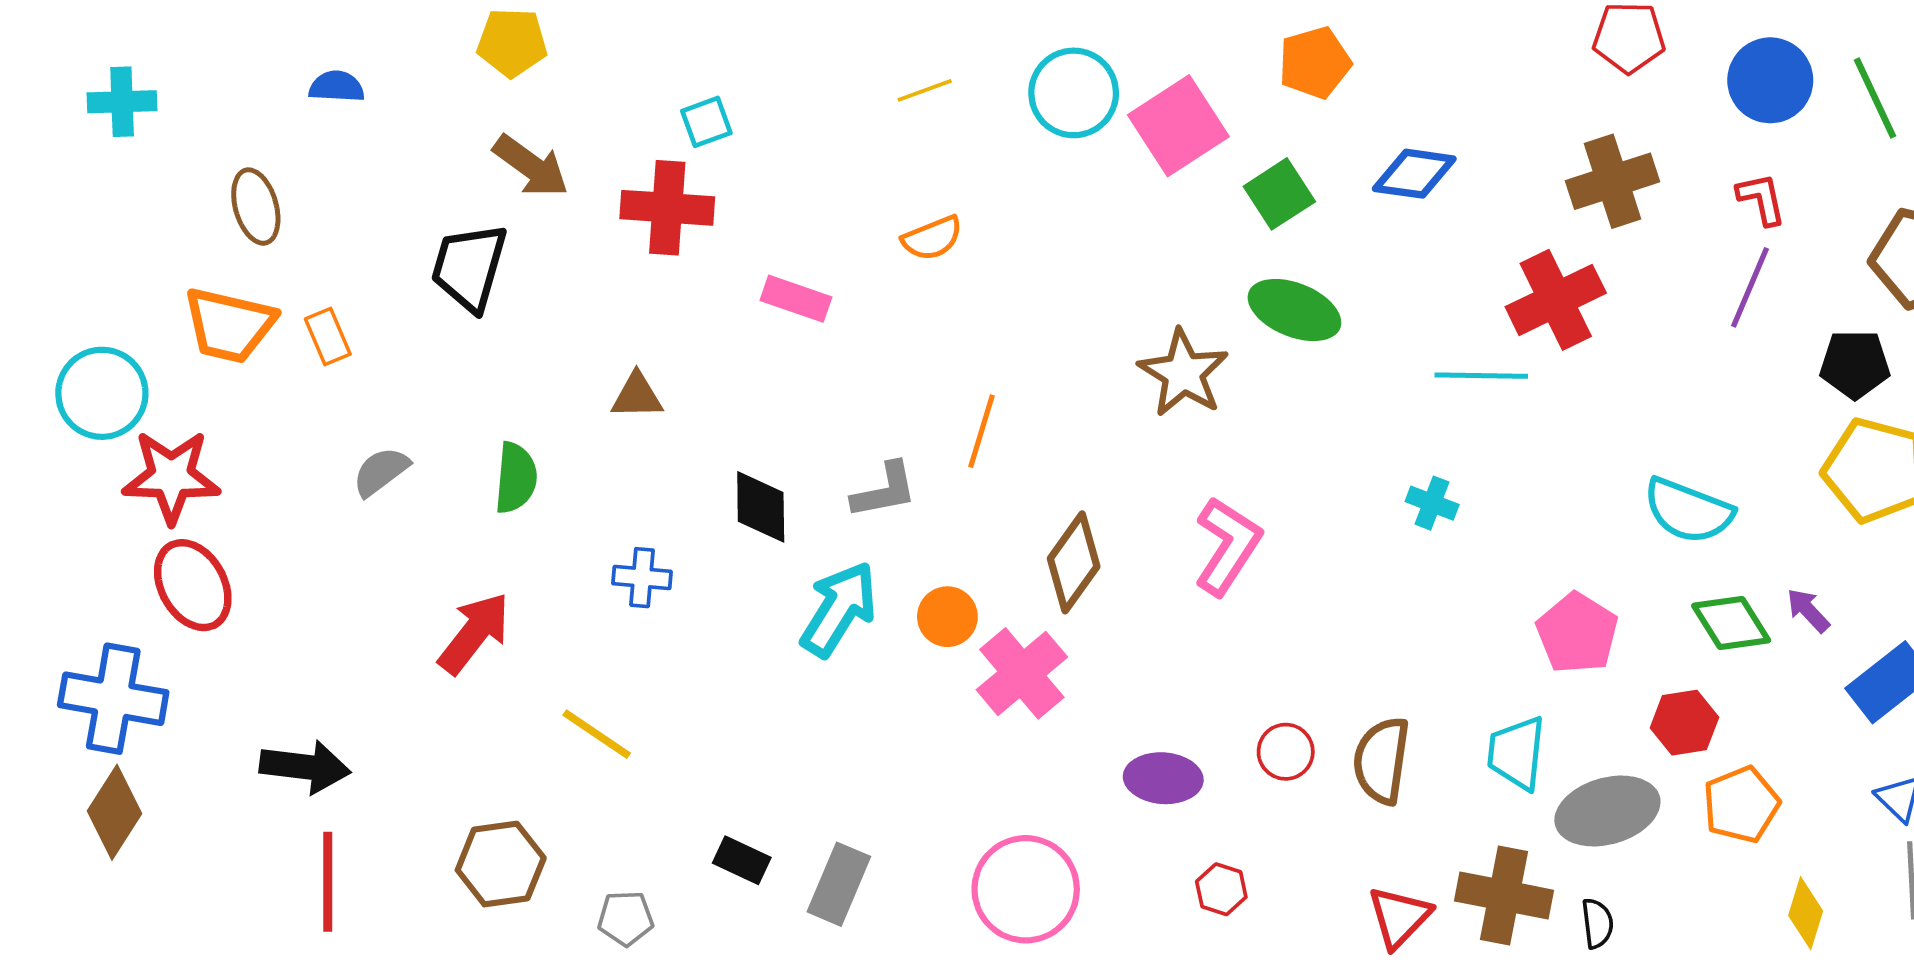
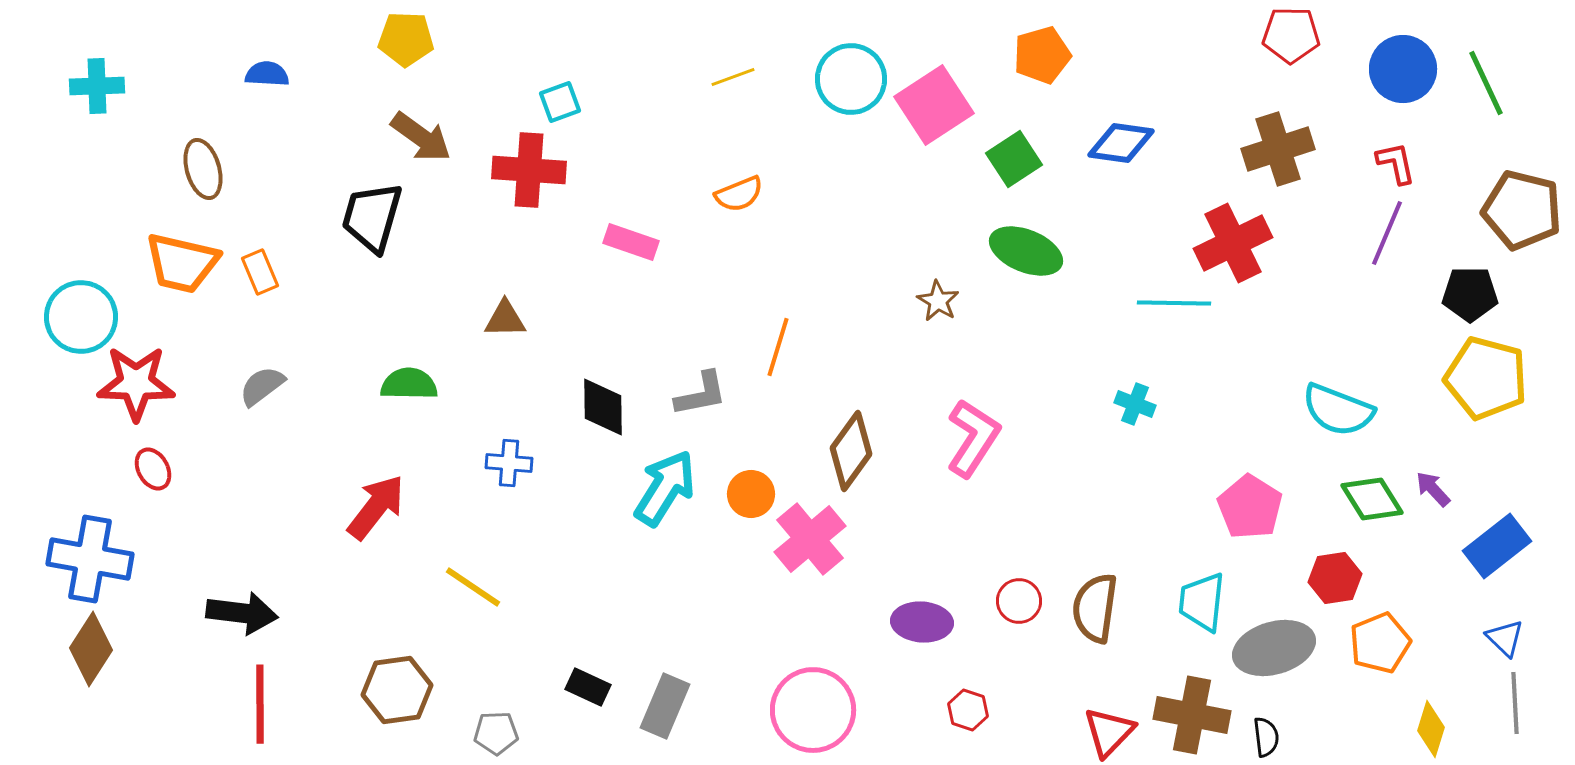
brown star: (1183, 373) -> (938, 301), size x0.6
gray semicircle: (381, 472) -> (262, 386), moved
green semicircle: (516, 478) -> (409, 384), turned -94
red ellipse: (193, 585) -> (153, 469), size x0.6

